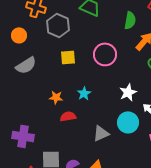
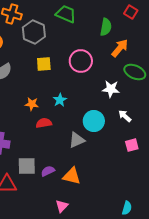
white star: (128, 92) -> (111, 89), moved, turned 30
cyan circle: (128, 122) -> (94, 121), moved

